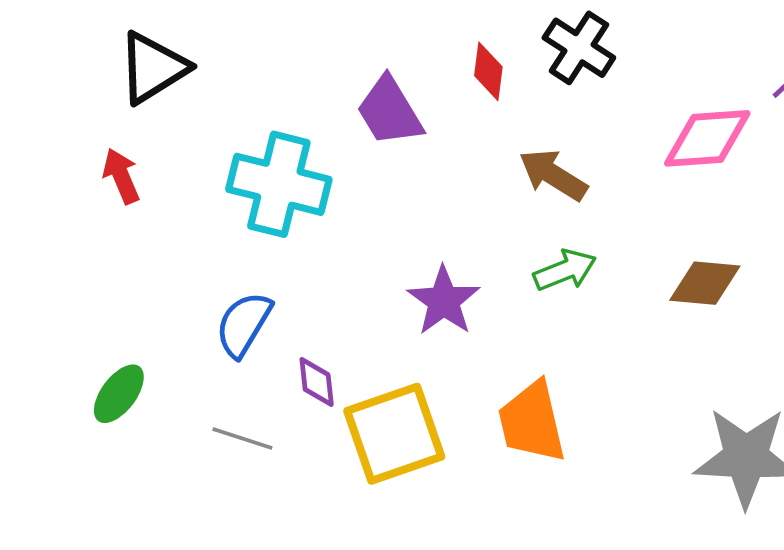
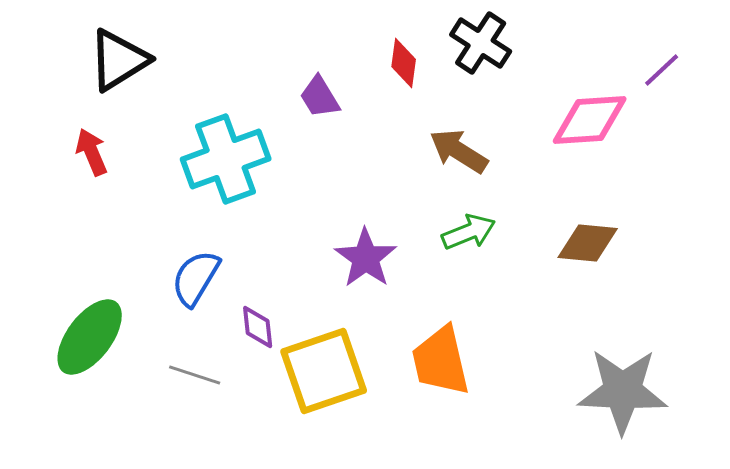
purple trapezoid: (390, 111) -> (320, 97), size x0.7
cyan cross: (279, 184) -> (226, 159), turned -34
green ellipse: (119, 394) -> (90, 337), size x1.5

